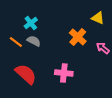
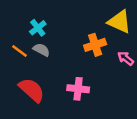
yellow triangle: (98, 18) -> (119, 22), size x1.5
orange cross: (78, 37) -> (95, 45), turned 30

